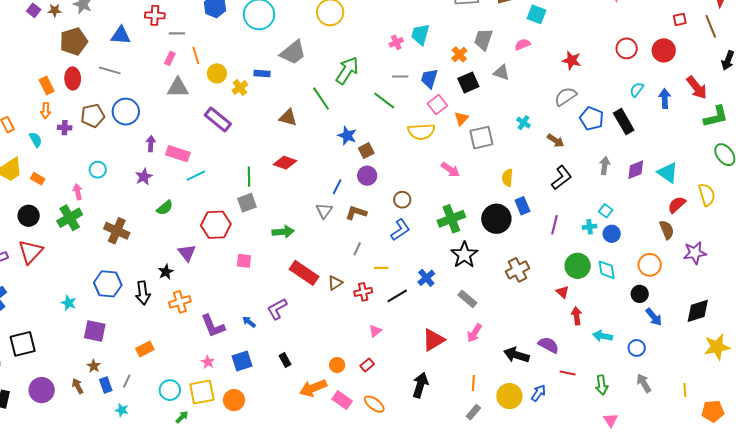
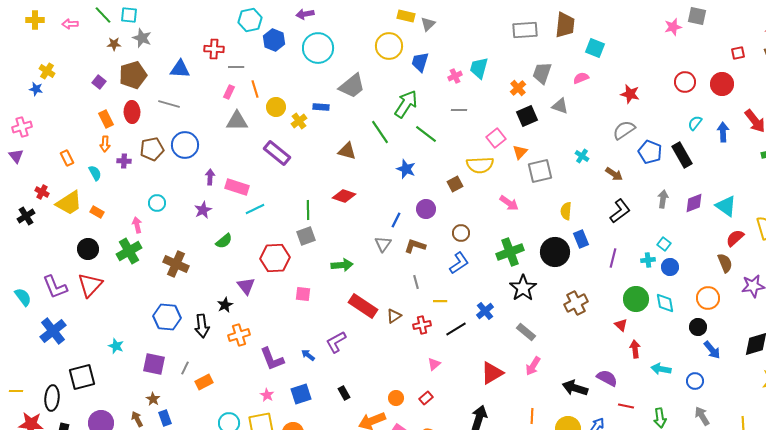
purple square: (34, 10) -> (99, 82), moved
blue trapezoid: (429, 78) -> (420, 62), moved
green line: (384, 101) -> (426, 134), moved
brown square: (366, 151) -> (455, 184), moved
gray line: (357, 249) -> (416, 282), turned -40
cyan star: (69, 303) -> (116, 346), moved
gray line: (127, 381) -> (185, 368), moved

